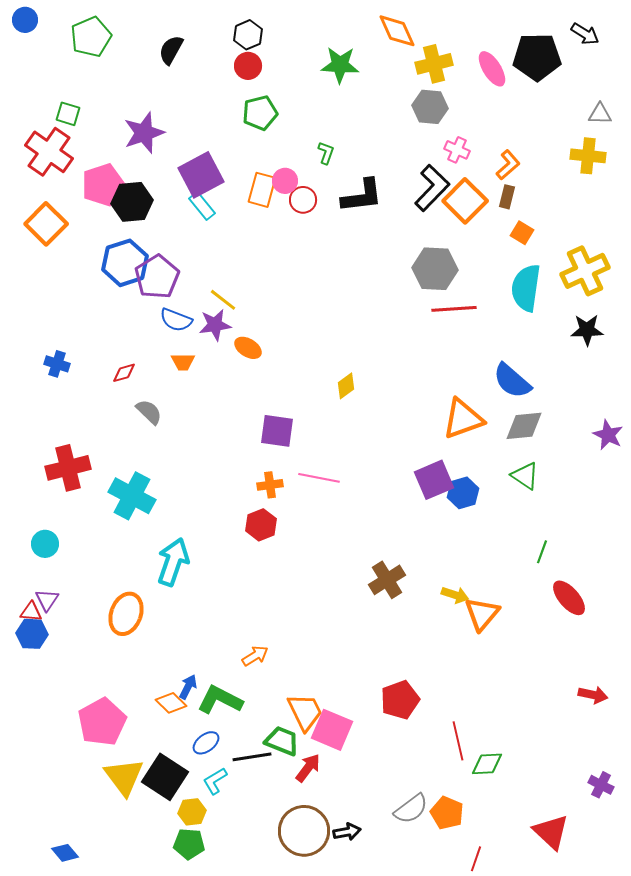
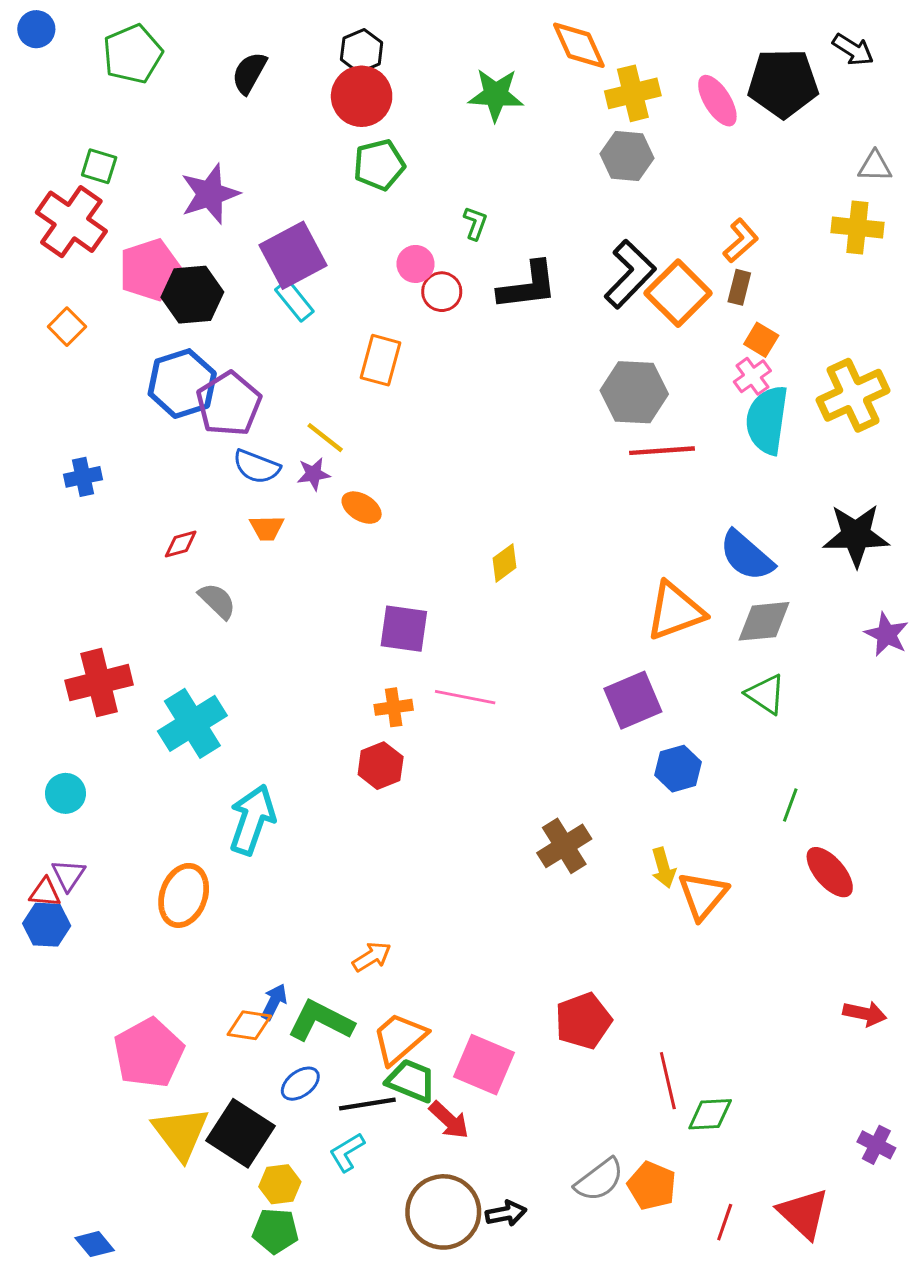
red circle: (248, 66) -> (362, 96), size x1.5
pink cross: (457, 150) -> (752, 376), moved, turned 30
orange rectangle: (262, 190) -> (381, 360), moved
orange square: (46, 224) -> (67, 327), size x0.6
purple star: (215, 325) -> (313, 474), size x0.7
black star: (587, 330) -> (856, 535), moved, size x1.4
blue cross: (57, 364) -> (83, 477), moved, turned -30
blue hexagon: (463, 493) -> (678, 769), moved
cyan cross: (132, 496) -> (192, 723), turned 30
yellow arrow: (455, 595) -> (663, 868), turned 56
orange diamond: (171, 703) -> (249, 1025), turned -36
orange trapezoid: (305, 712) -> (399, 1038), moved, turned -105
red arrow: (308, 768) -> (449, 1120), turned 96
cyan L-shape: (215, 781) -> (347, 1152), moved
red line: (476, 859) -> (725, 1222), moved

